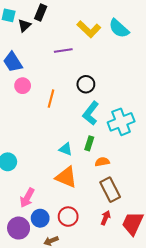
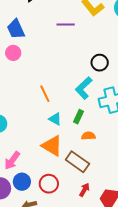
black circle: (86, 84) -> (100, 63), moved
pink circle: (23, 86) -> (13, 53), moved
orange line: (51, 99) -> (45, 94), moved, turned -48
brown rectangle: (110, 190) -> (77, 162), moved, turned -35

